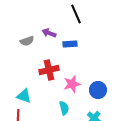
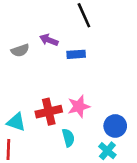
red cross: (49, 70) -> (49, 112), moved
blue circle: (98, 90) -> (115, 126), moved

